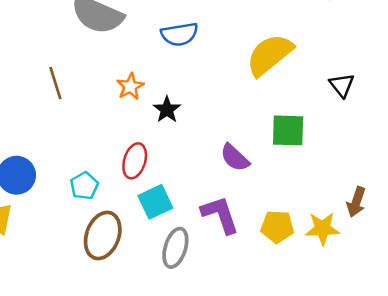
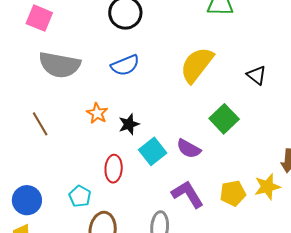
black star: (167, 110) -> (129, 124), turned 30
green square: (288, 130) -> (224, 119), turned -32
cyan square: (155, 202) -> (153, 151), moved

